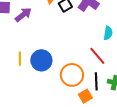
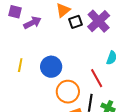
blue circle: (41, 60) -> (51, 67), moved

